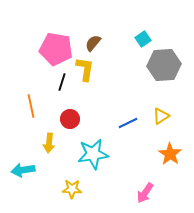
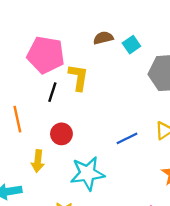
cyan square: (143, 39) -> (131, 45), moved
brown semicircle: (93, 43) -> (103, 38), moved, turned 36

